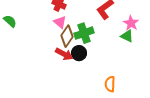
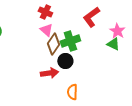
red arrow: (64, 54) -> (49, 73), moved, turned -36
orange semicircle: (110, 84) -> (72, 92), moved

